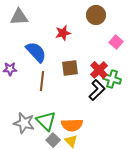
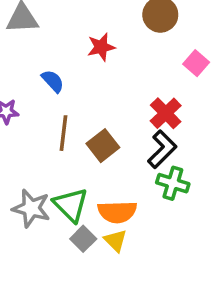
blue semicircle: (36, 52) -> (53, 81), size x0.6
brown square: (70, 68) -> (103, 146), moved, turned -30
green cross: (112, 79) -> (173, 183), moved

